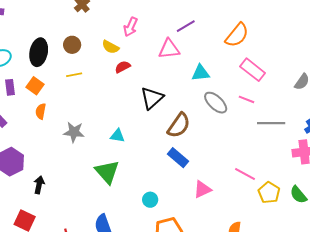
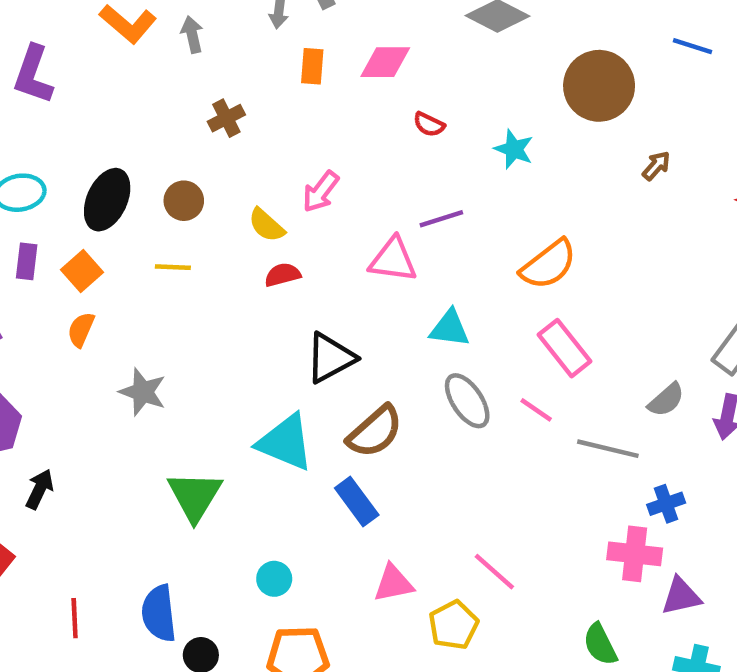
gray line: (271, 123) -> (608, 449), moved
cyan triangle: (117, 136) -> (285, 442), moved, size x1.8
yellow pentagon: (269, 193) -> (453, 625), moved

